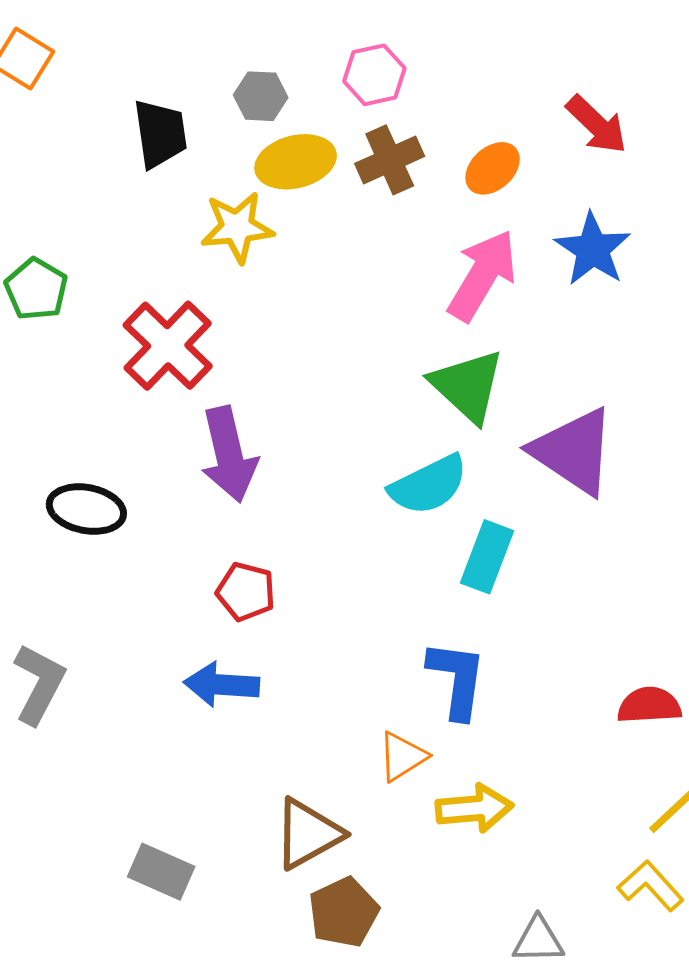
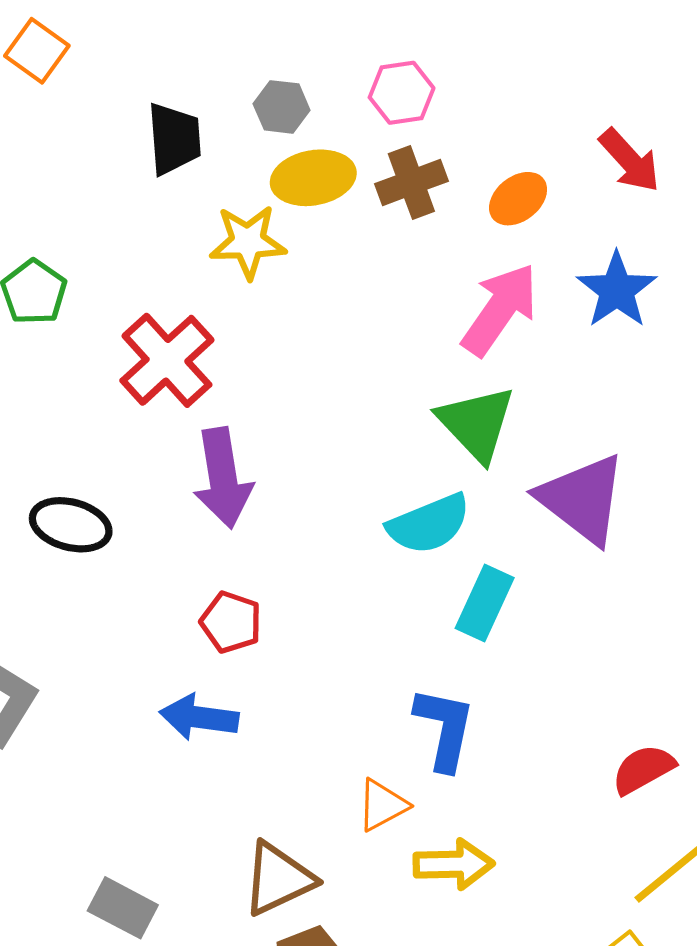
red semicircle: (649, 705) -> (643, 769), turned -30

